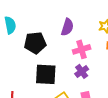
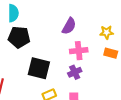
black pentagon: (35, 43) -> (19, 37), moved

